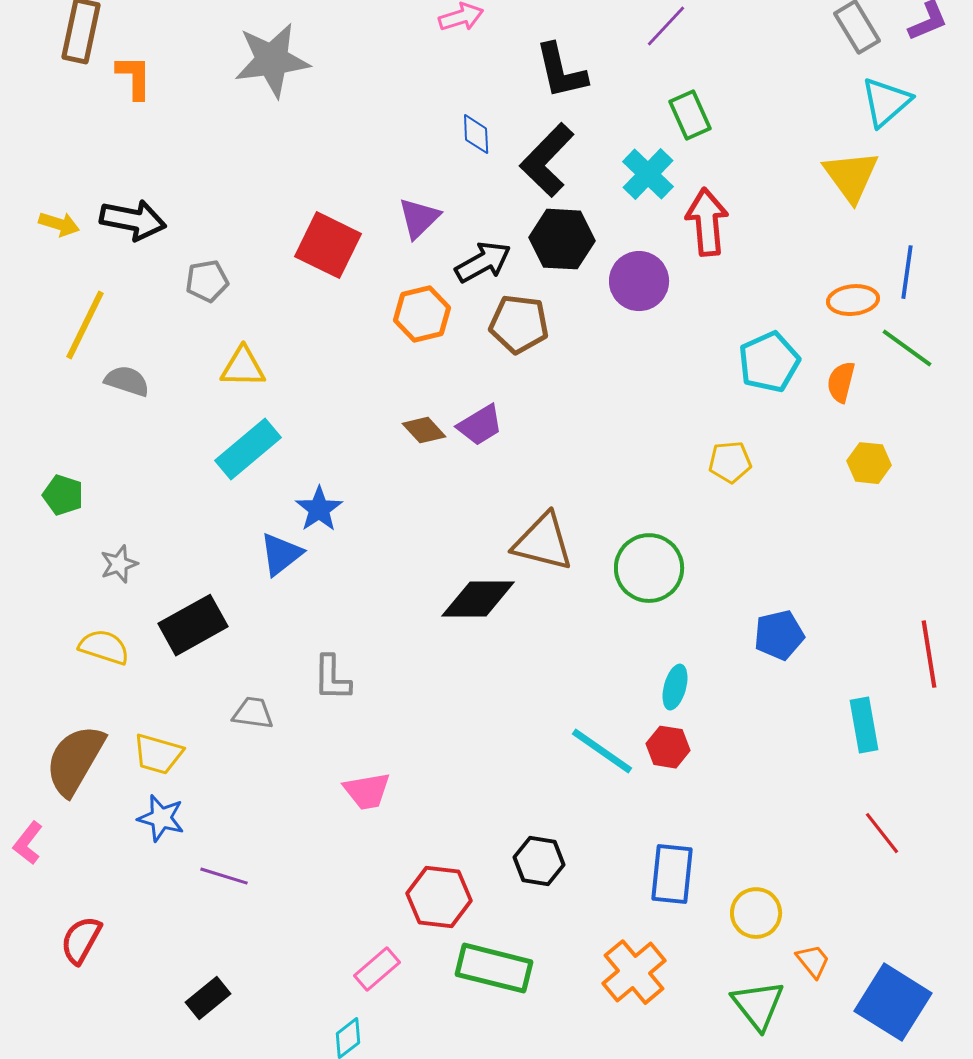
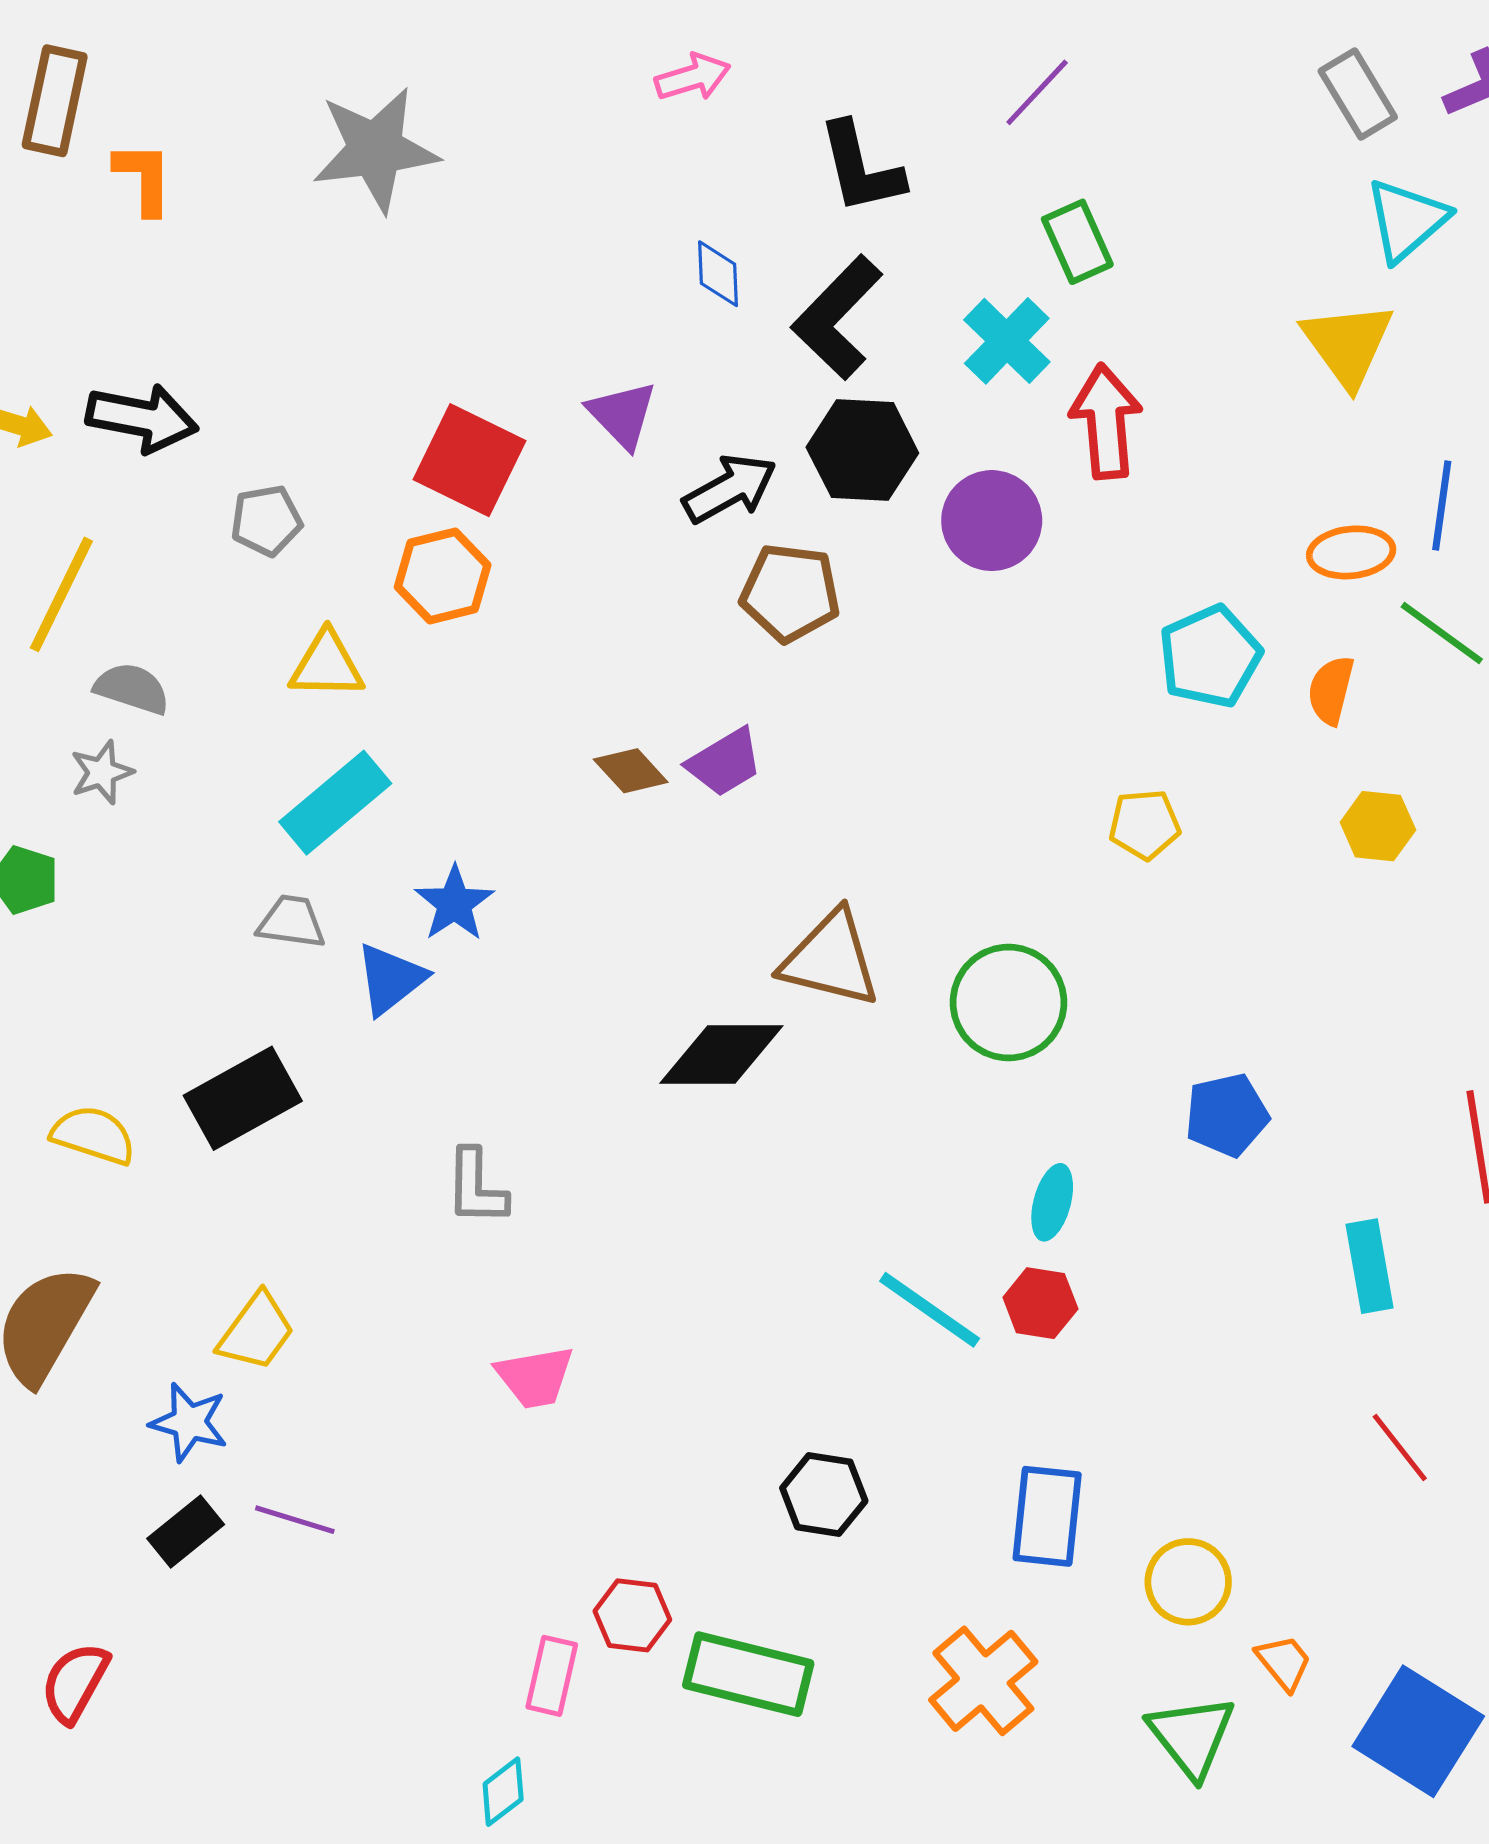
purple triangle: (419, 218) -> (622, 415), turned -30
orange hexagon: (422, 314) -> (443, 576), moved
gray star: (119, 564) -> (102, 772), moved
gray trapezoid: (253, 713) -> (291, 922), moved
yellow trapezoid: (158, 754) -> (256, 1332), moved, turned -70
red hexagon: (439, 897) -> (632, 1615), moved, size x0.7
red semicircle: (81, 940) -> (75, 1683), moved
pink rectangle: (377, 969) -> (552, 1676), turned -36
black rectangle: (208, 998) -> (186, 1531), moved

